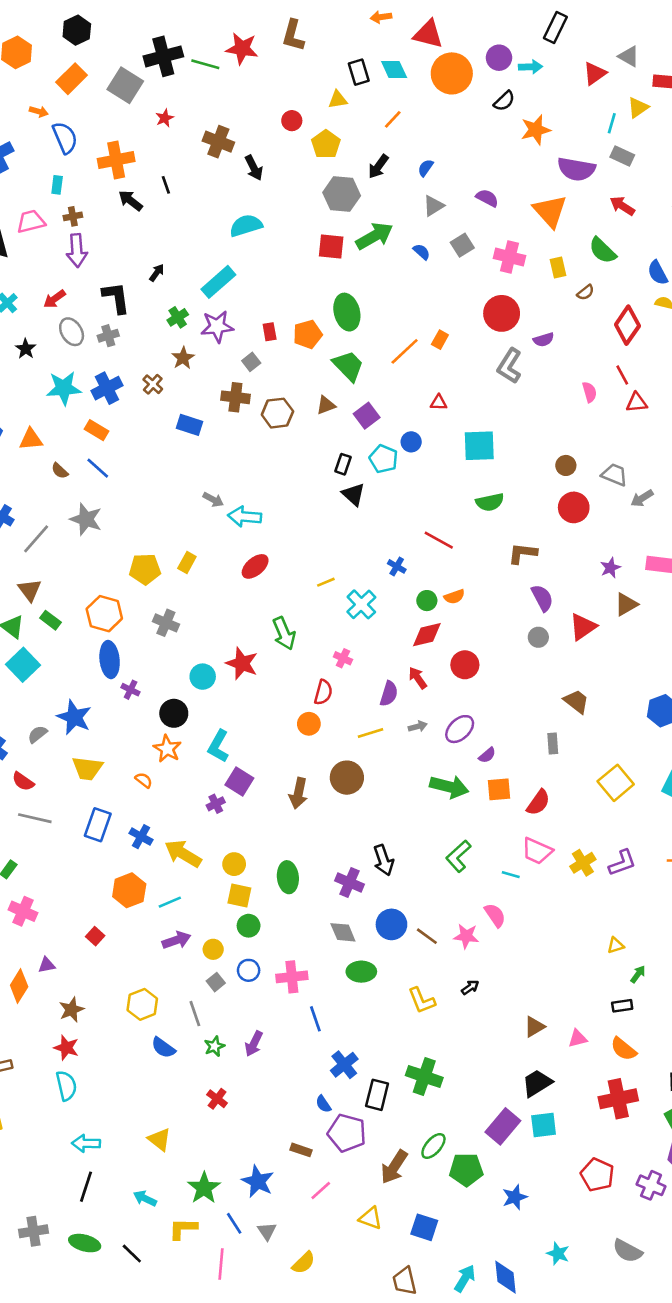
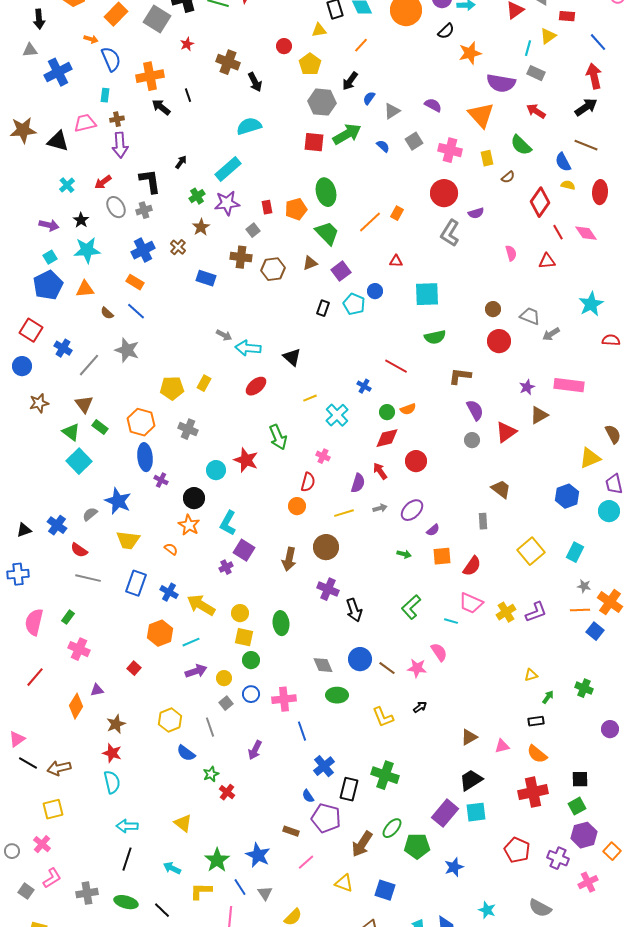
blue semicircle: (426, 168) -> (369, 98), moved
red line: (622, 375) -> (558, 232), moved
cyan star: (64, 388) -> (87, 250), moved
black triangle: (353, 494) -> (292, 357), moved
green arrow: (449, 787) -> (404, 554), size x0.5
purple cross: (350, 882) -> (328, 589), moved
green star: (214, 1046) -> (211, 774), moved

